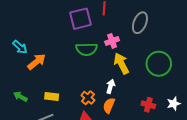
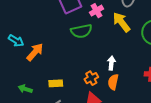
pink cross: (112, 41) -> (97, 11), moved
yellow arrow: (121, 63) -> (121, 22), moved
orange cross: (88, 98) -> (91, 78), turned 32

